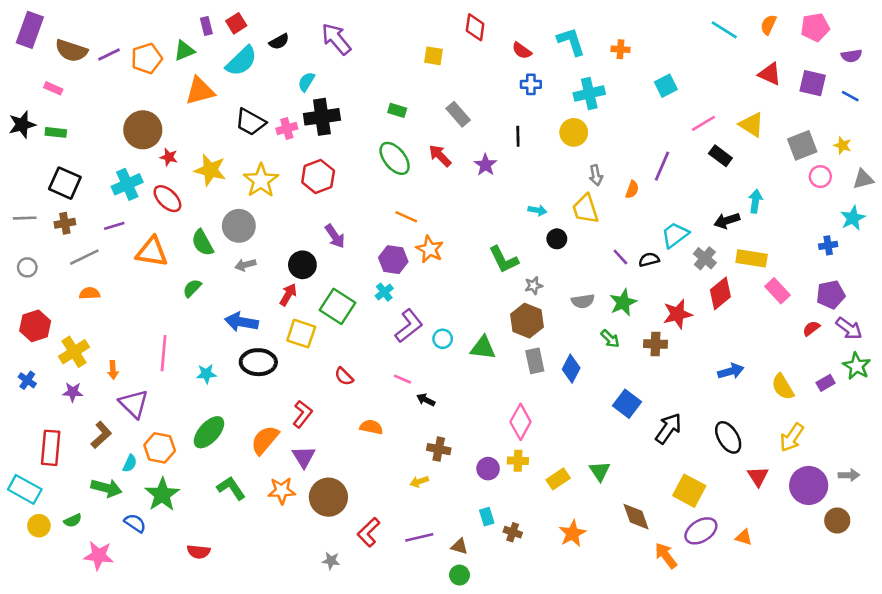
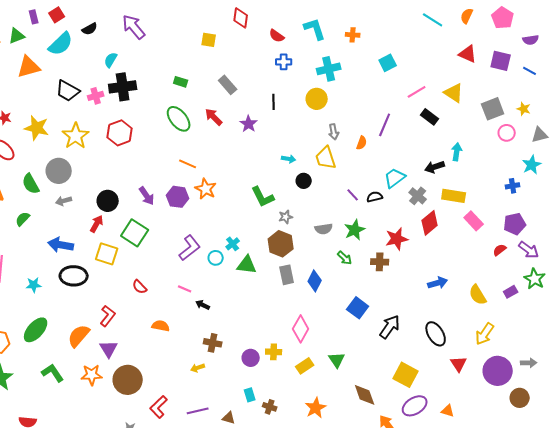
pink pentagon: (815, 27) -> (503, 18), turned -30
purple arrow: (335, 236) -> (147, 196), moved
cyan cross: (384, 292) -> (233, 244), moved
pink diamond: (521, 422) -> (301, 329), moved

